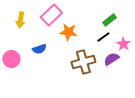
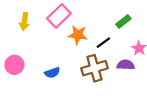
black line: (103, 37) -> (103, 43), moved
blue semicircle: (39, 49) -> (52, 73), moved
purple semicircle: (111, 59) -> (126, 65), turned 35

